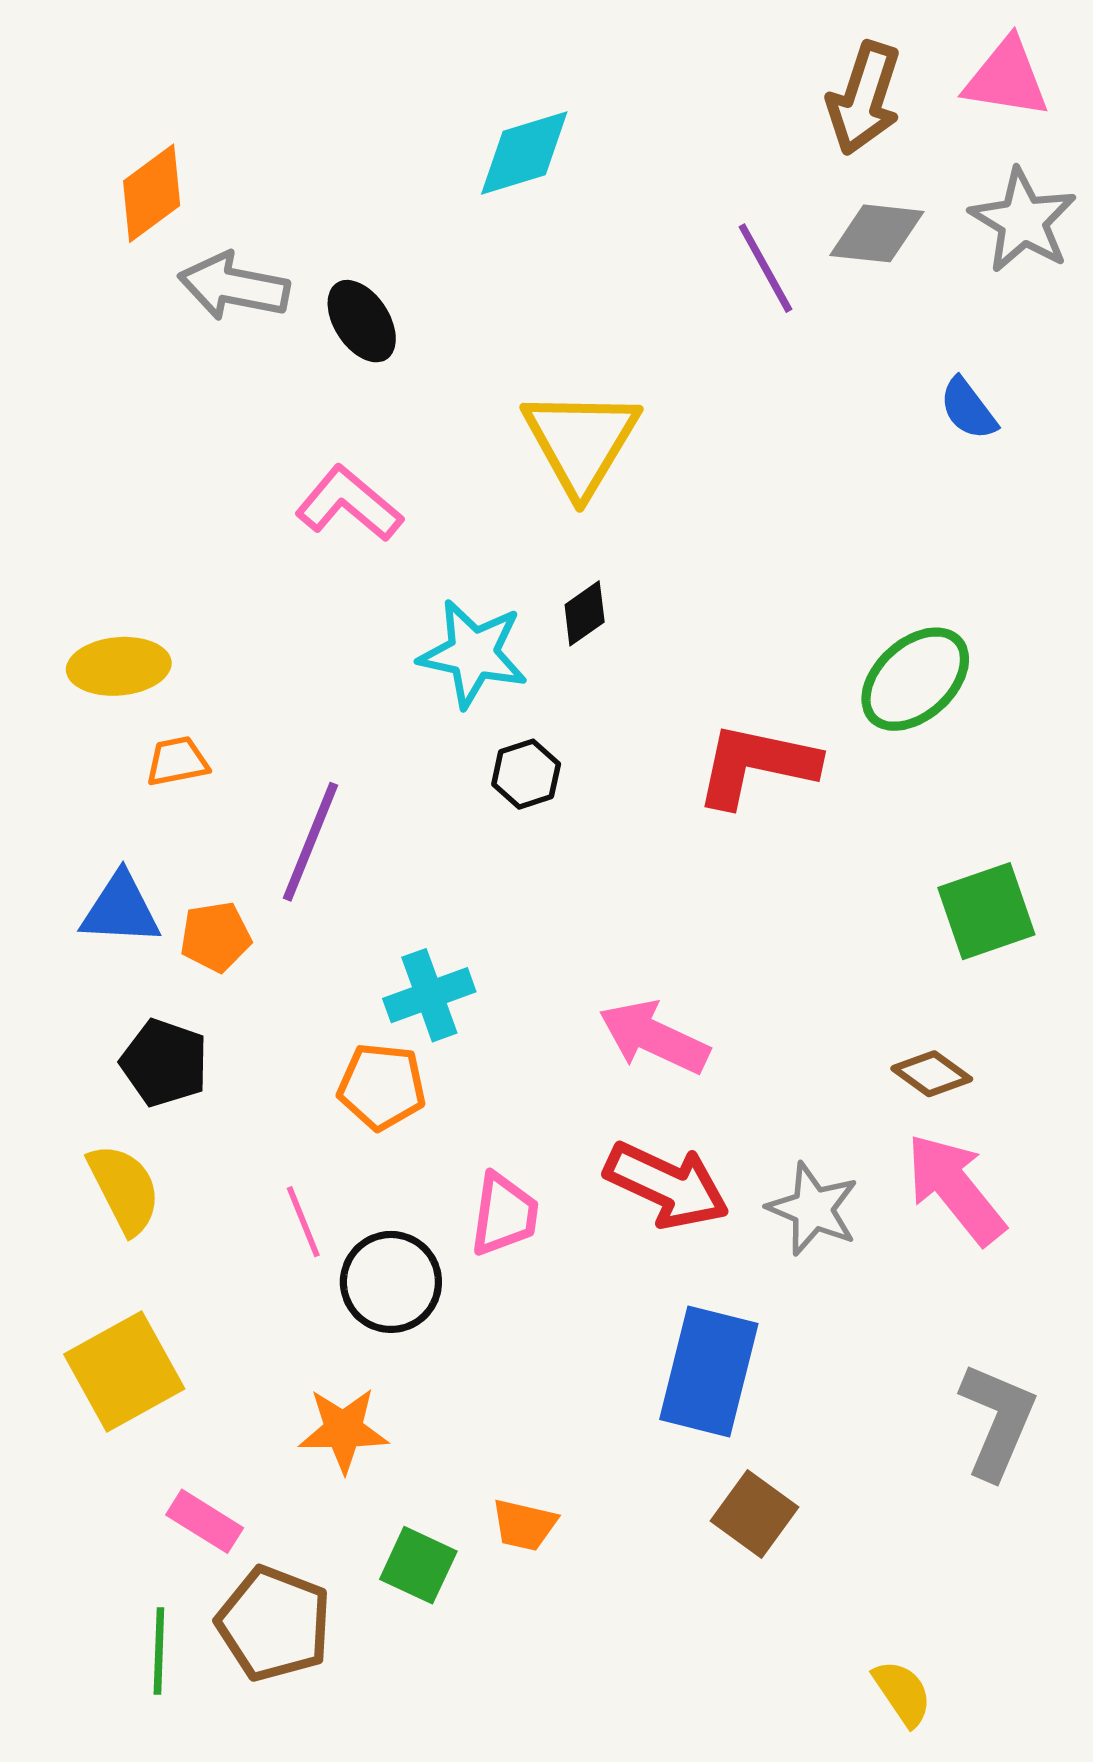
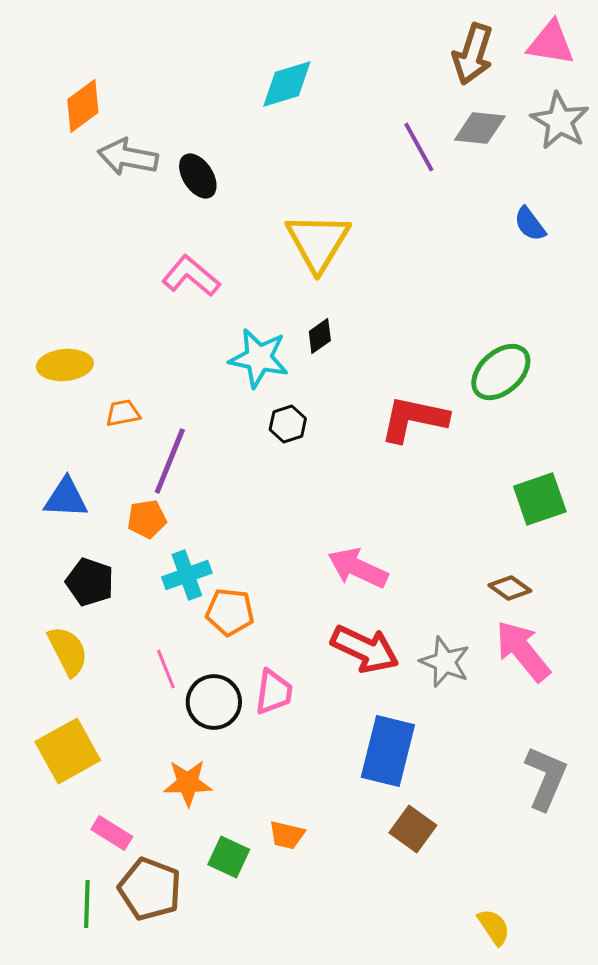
orange trapezoid: (177, 761) -> (123, 413), moved
orange pentagon: (216, 937) -> (147, 519), moved
cyan cross: (429, 995) -> (187, 575), moved
orange pentagon: (382, 1087) -> (230, 612), moved
pink trapezoid: (504, 1214) -> (274, 692), moved

